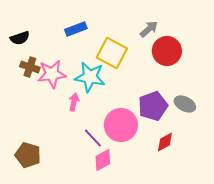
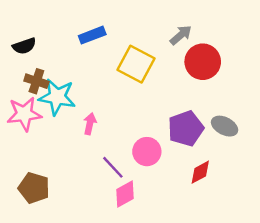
pink star: (52, 74) -> (24, 114), moved
cyan star: (90, 77) -> (57, 97), moved
pink circle: (121, 125) -> (147, 152), size x0.7

